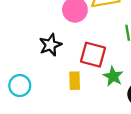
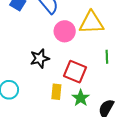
green star: (113, 76) -> (81, 98), moved

